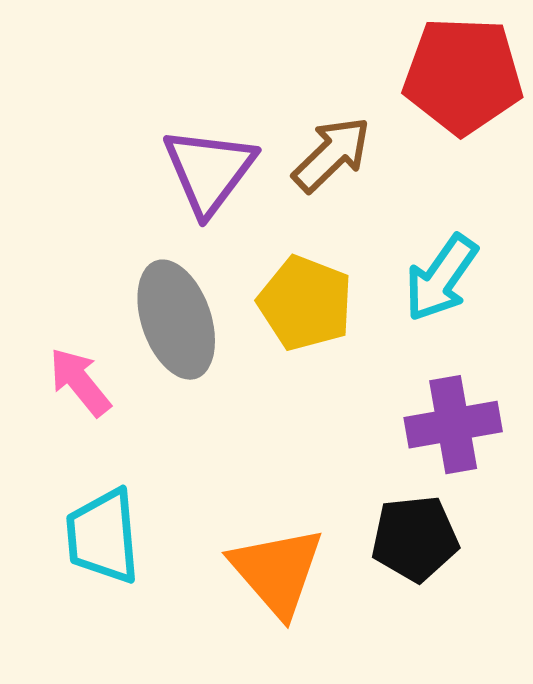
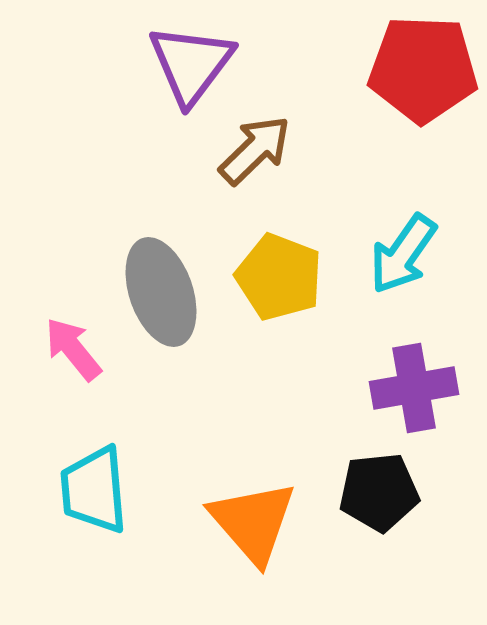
brown arrow: (332, 154) -> (255, 150), moved
purple triangle: (209, 171) -> (191, 64), moved

